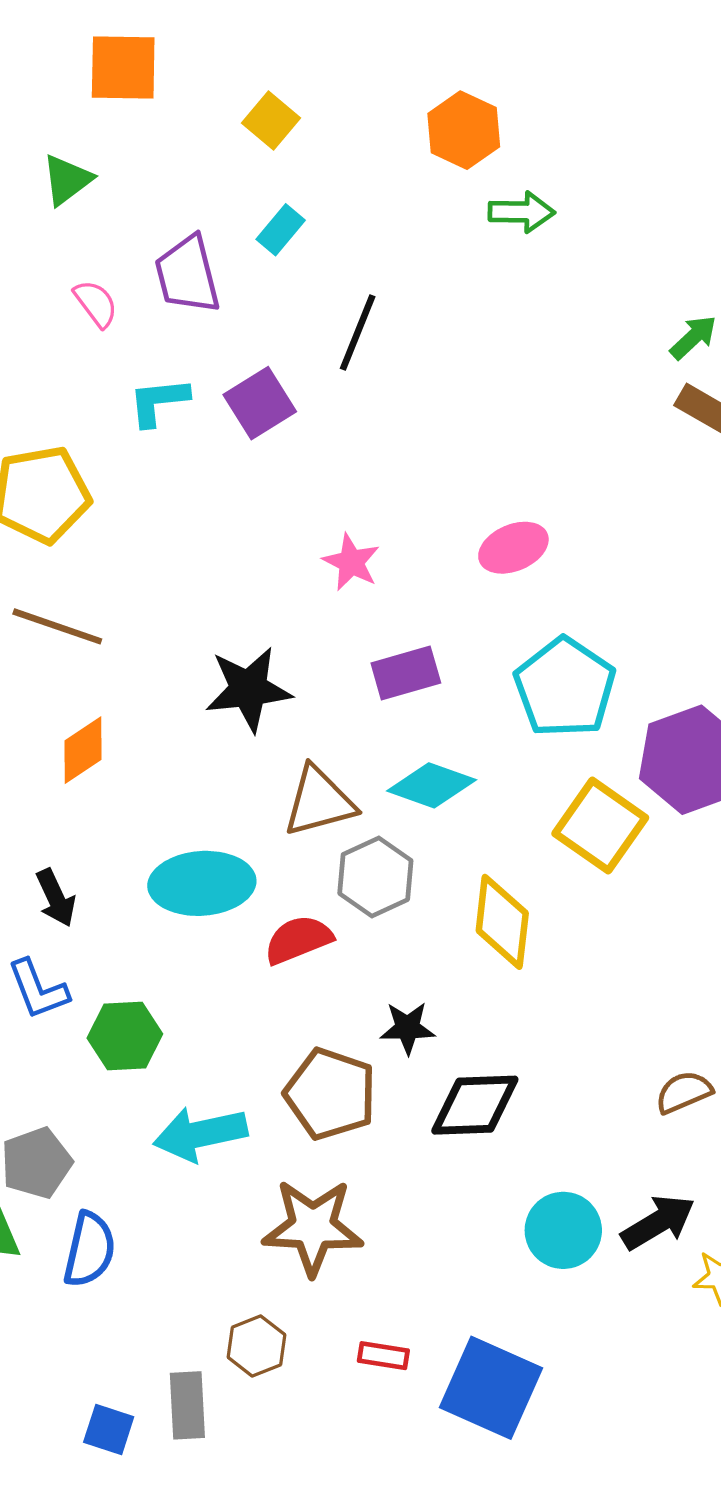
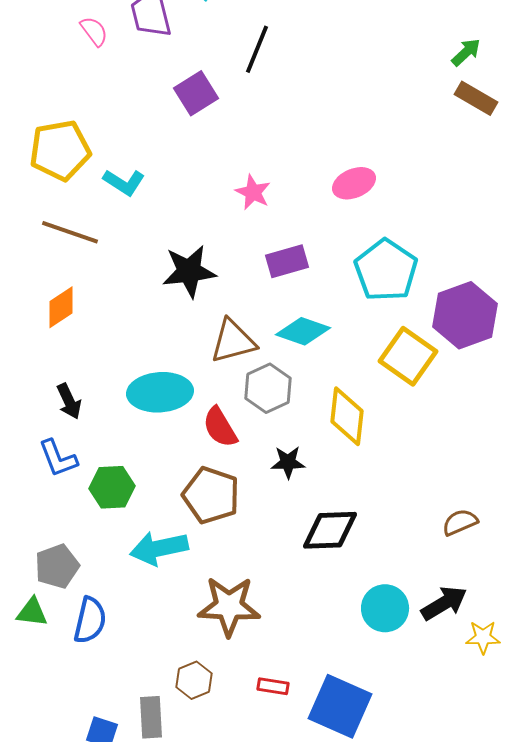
cyan L-shape: (159, 402) -> (124, 182), moved, turned -141
orange diamond: (83, 750) -> (61, 307), moved
red semicircle: (298, 940) -> (220, 427), turned -99
black star: (407, 1028) -> (288, 462), moved
brown pentagon: (330, 1094) -> (211, 495), moved

